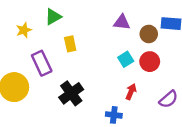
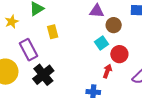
brown circle: (149, 34) -> (114, 25), moved
red circle: (150, 62) -> (119, 54), moved
black cross: (71, 93) -> (43, 75), moved

